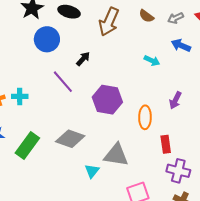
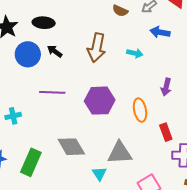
brown arrow: (109, 22) -> (97, 48), moved
black arrow: (83, 59) -> (55, 51), moved, turned -84
purple line: (63, 82) -> (52, 92), turned -35
gray diamond: (70, 139) -> (71, 147), turned 52

